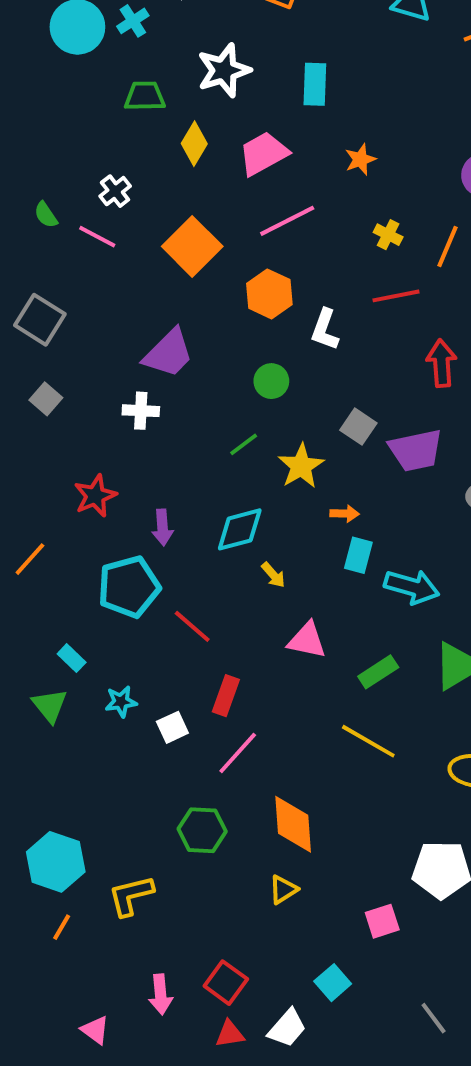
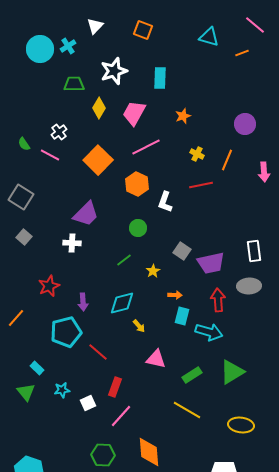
pink trapezoid: (263, 154) -> (134, 113), turned -32
red arrow: (442, 363) -> (218, 300), moved
yellow star: (301, 466) -> (153, 271), size x0.6

